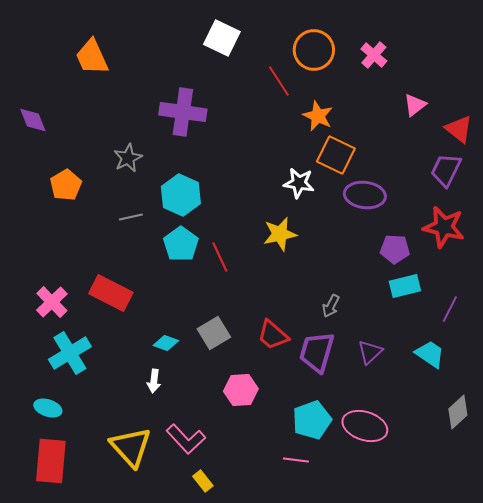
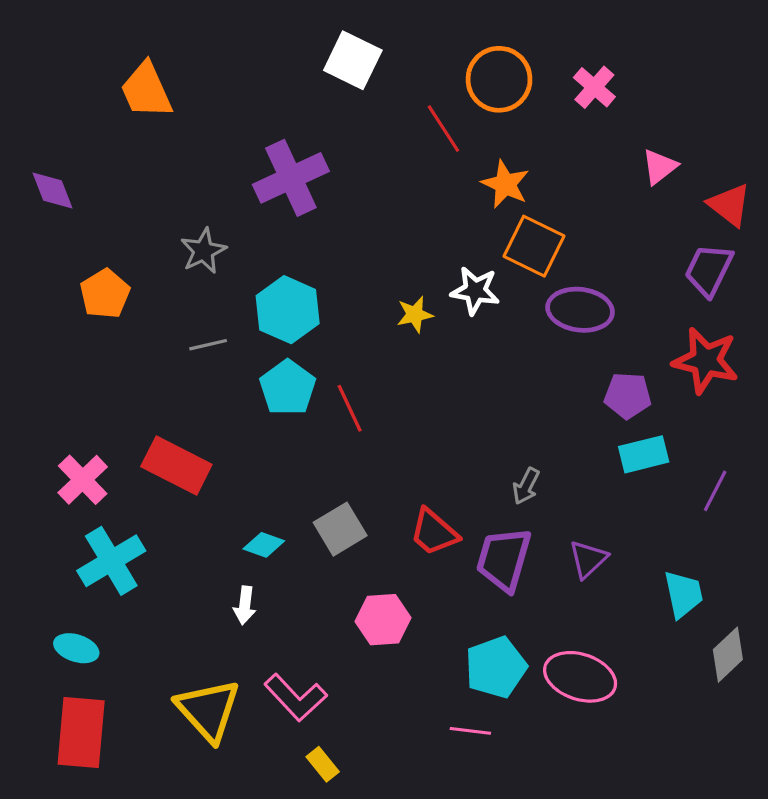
purple cross: (183, 112) -> (291, 178), turned -33
yellow star: (280, 234) -> (415, 314), moved, size x0.7
cyan trapezoid: (430, 354) -> (683, 594), moved, turned 44

